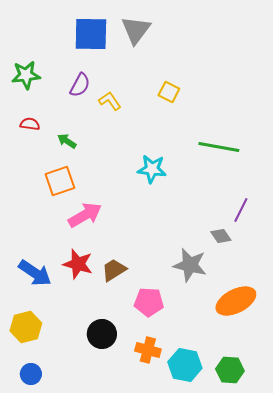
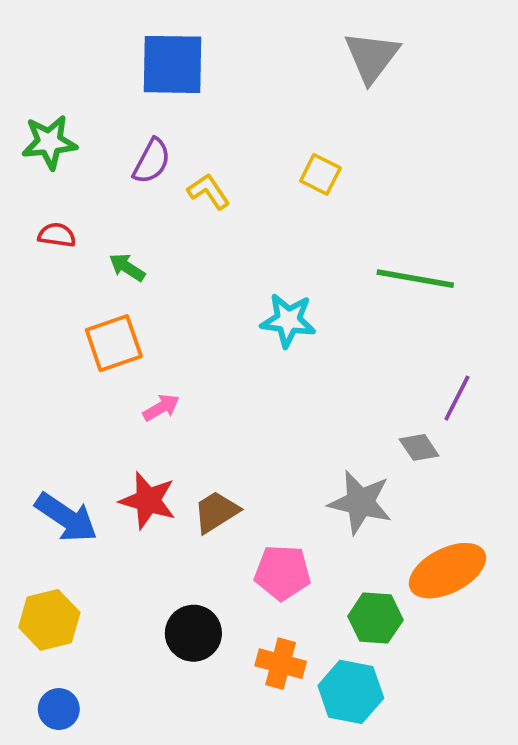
gray triangle: (136, 30) -> (372, 57), moved
pink arrow: (85, 215) -> (161, 408), size x0.6
green hexagon: (230, 370) -> (375, 618), moved

